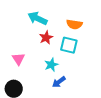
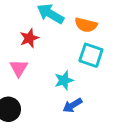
orange semicircle: (74, 24) -> (86, 25), moved
red star: (46, 38) -> (29, 38), moved

